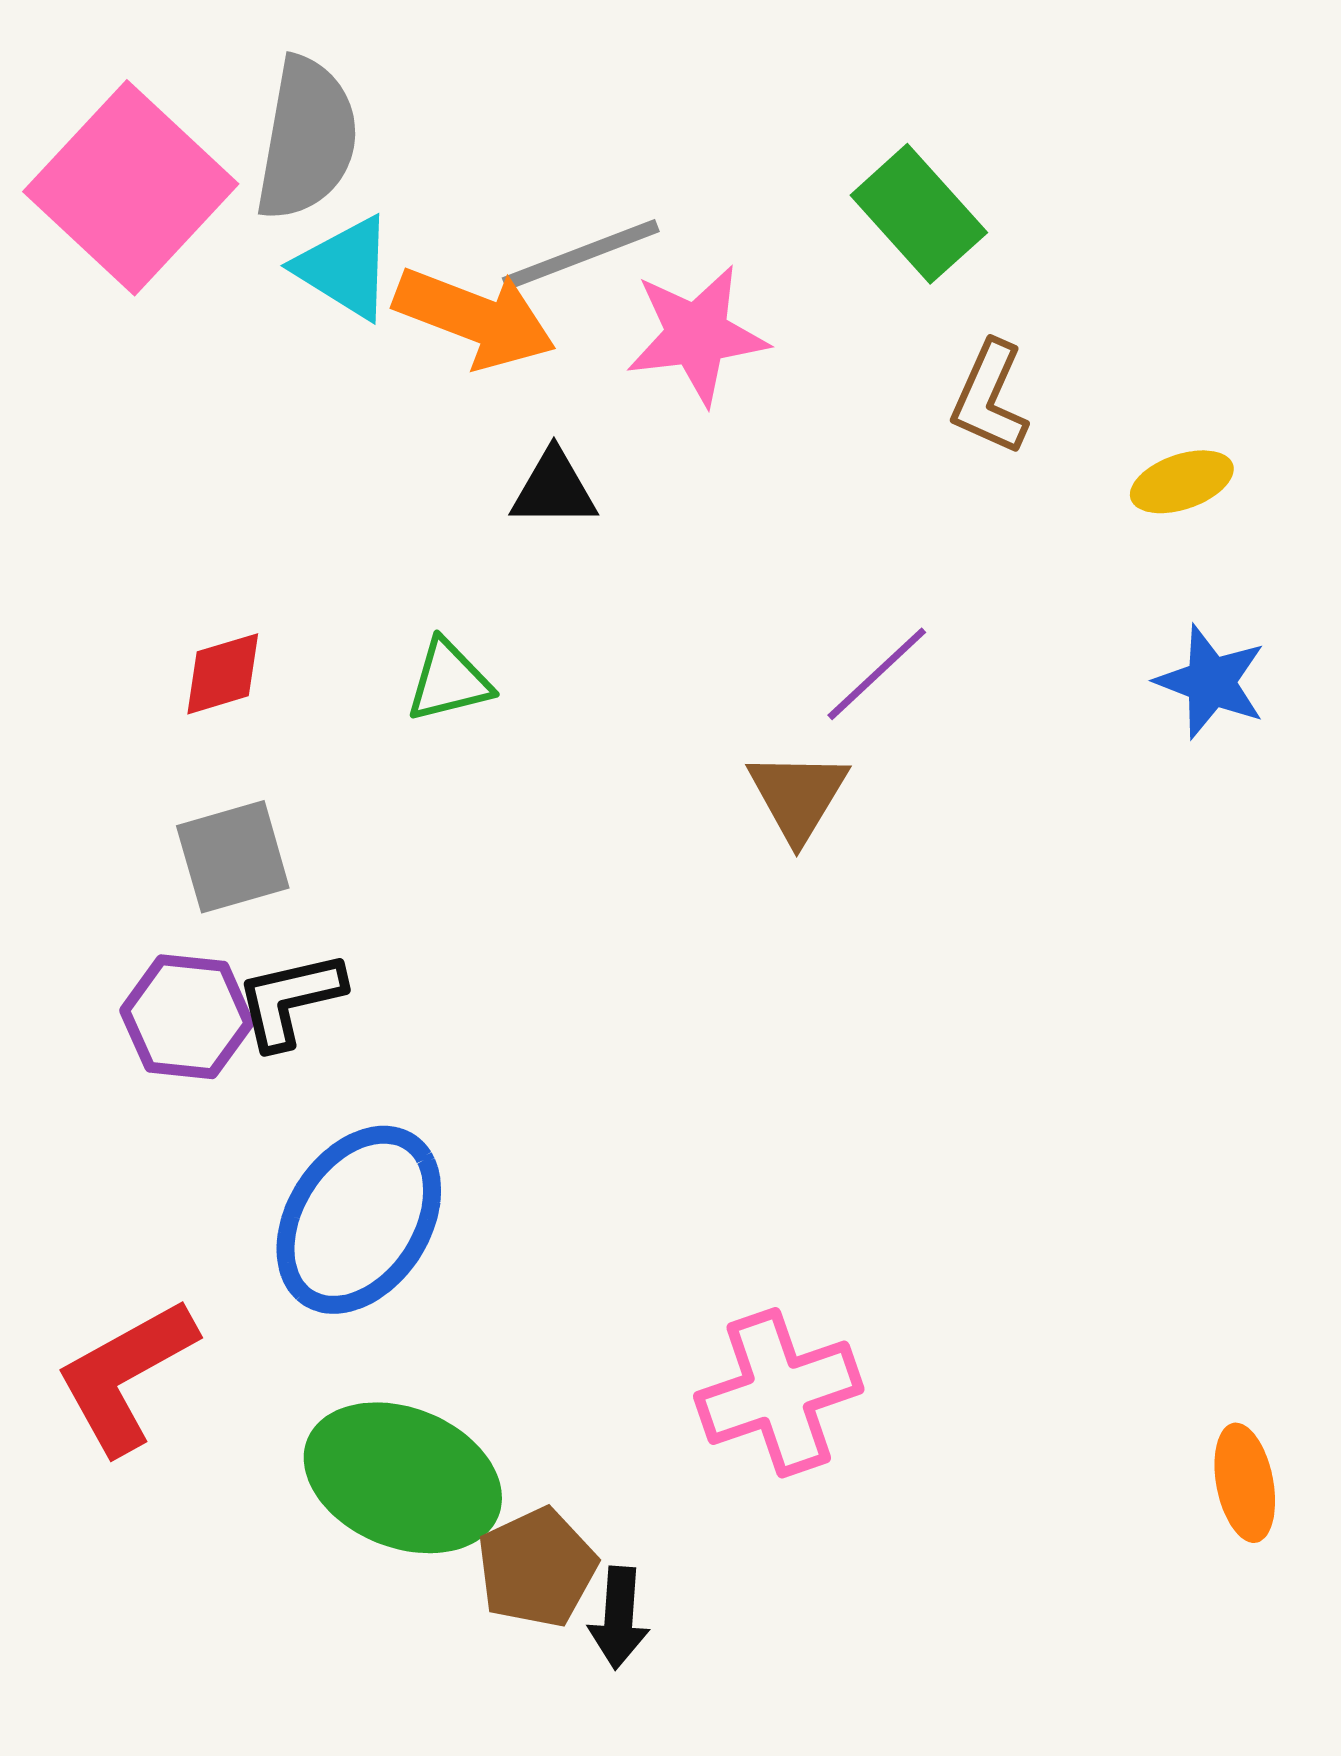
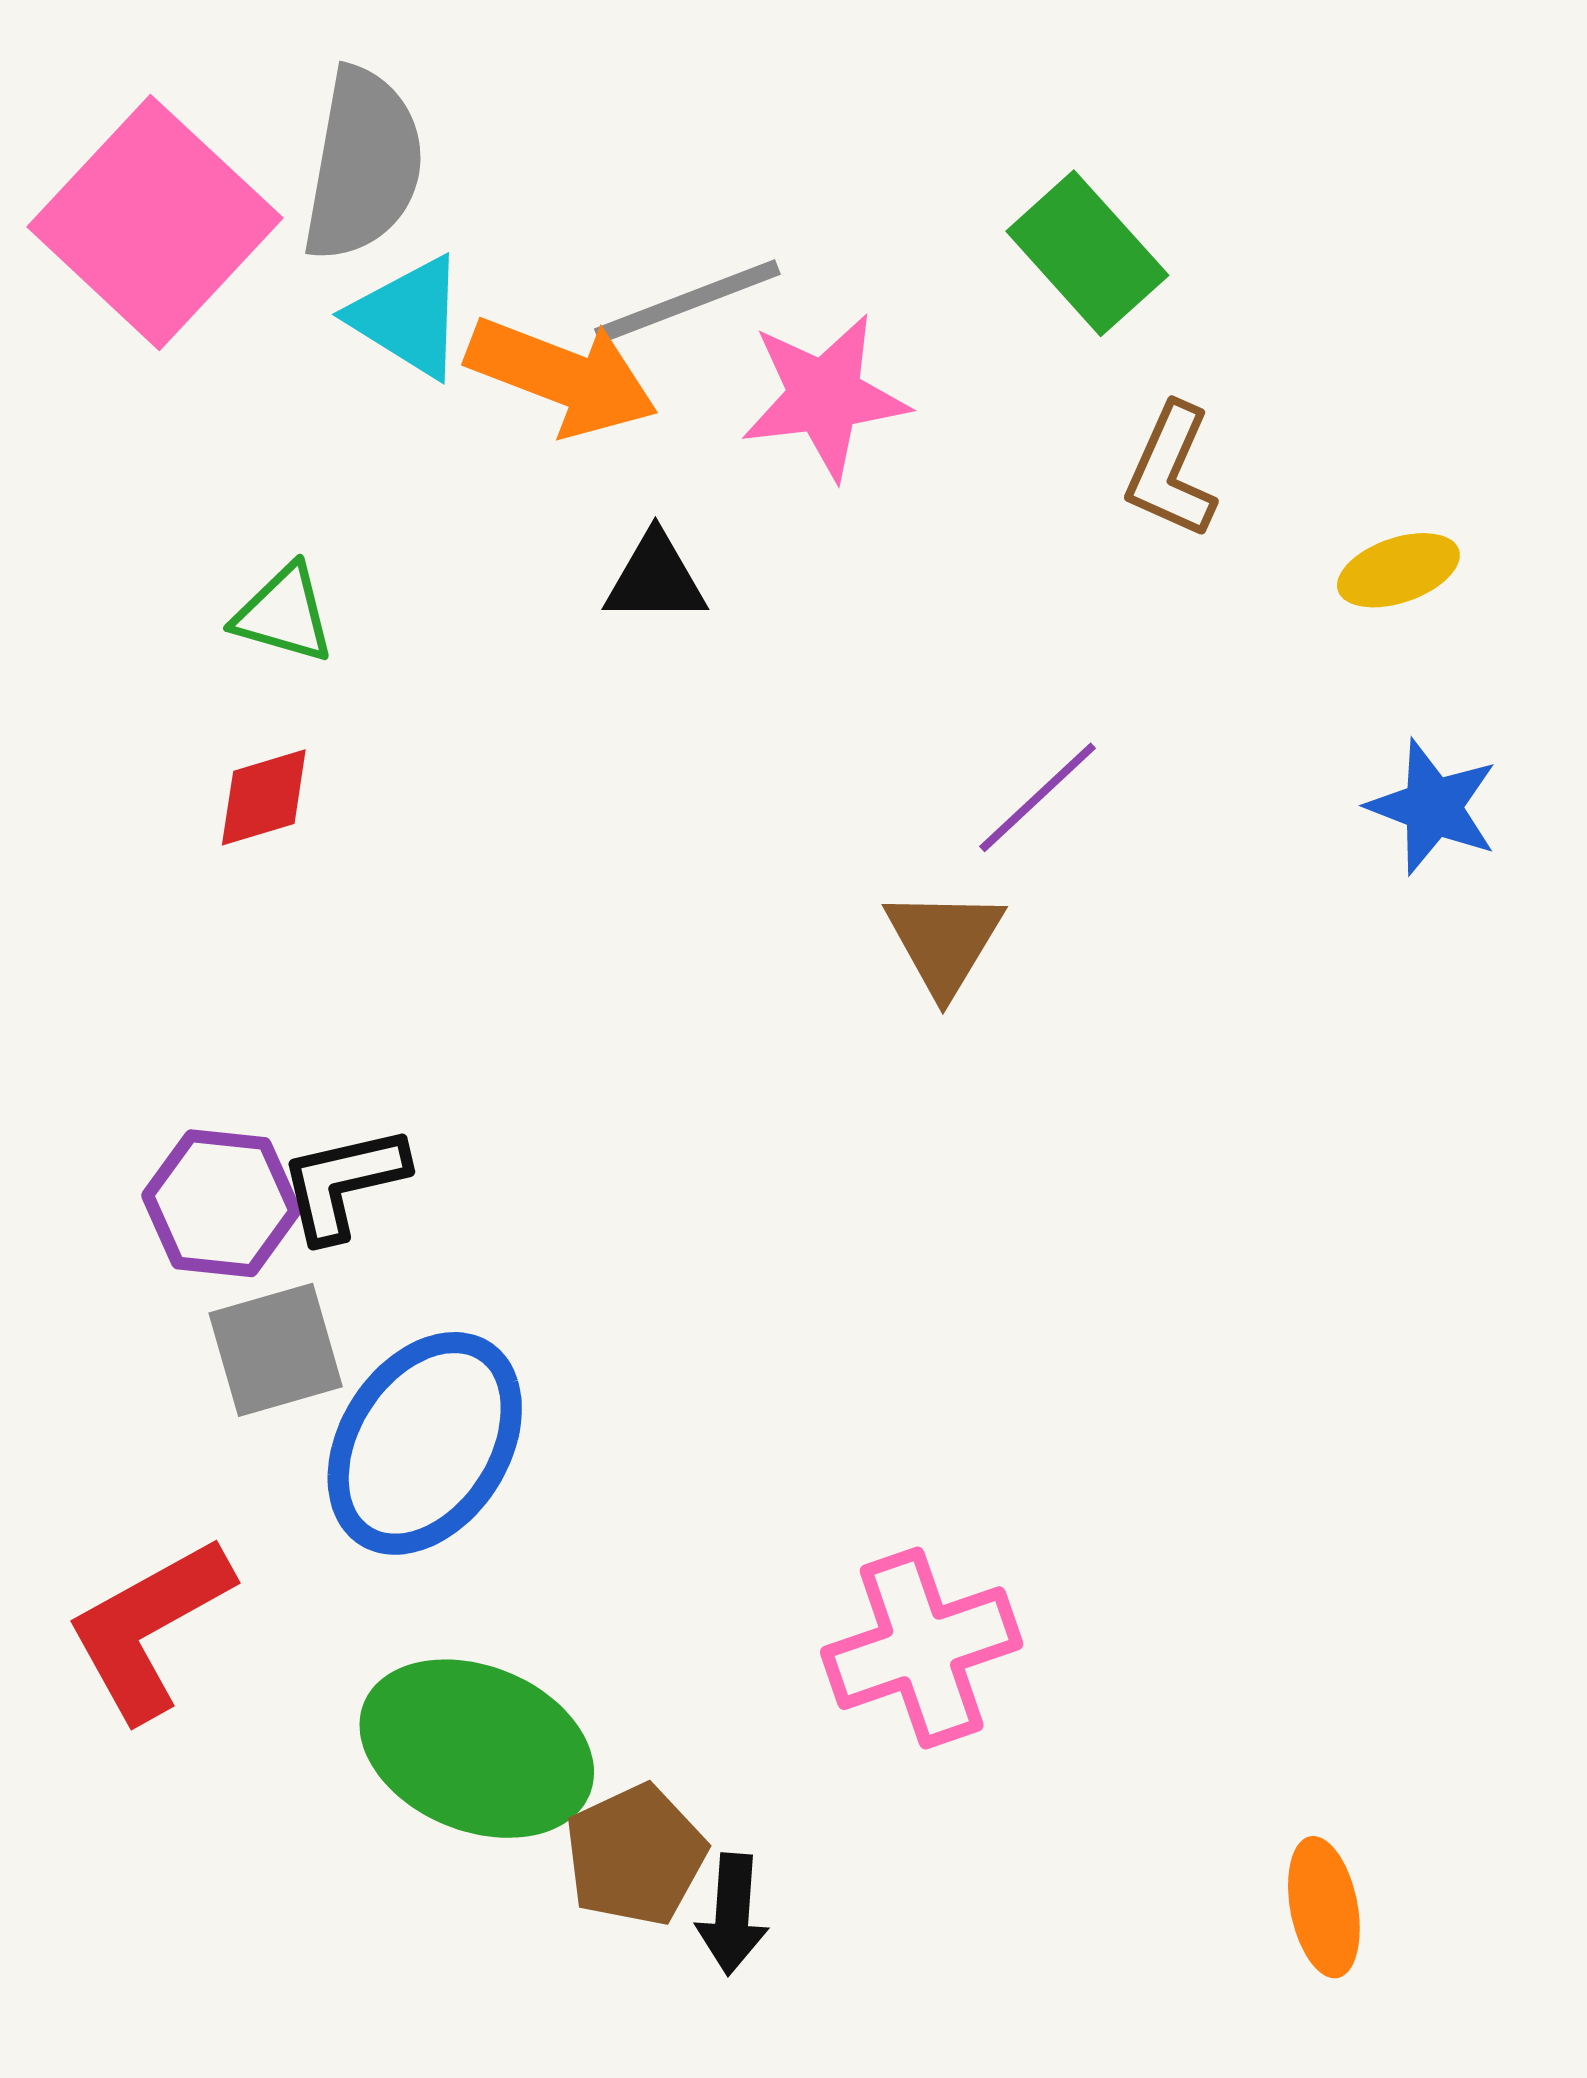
green triangle: (449, 681) -> (284, 614), moved, turned 30
gray square: (233, 857) -> (276, 1350), moved
orange ellipse: (1245, 1483) -> (1324, 1907), moved

